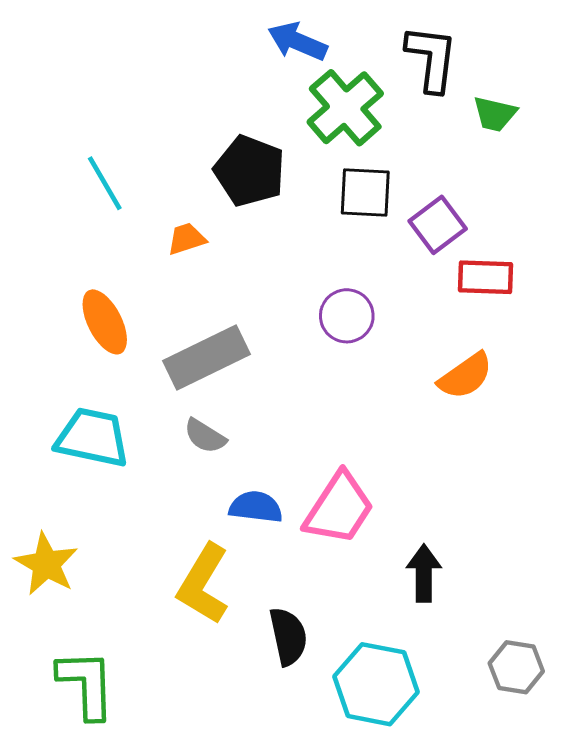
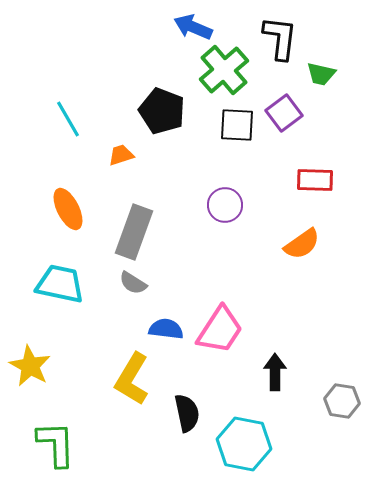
purple square: (438, 225) -> (284, 113), moved
gray rectangle: (206, 357) -> (134, 232), turned -44
gray hexagon: (516, 667) -> (342, 401), moved

